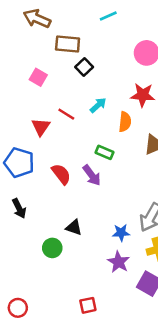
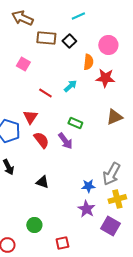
black square: (84, 67) -> (69, 41), moved
orange semicircle: (125, 122) -> (88, 62), moved
red triangle: (41, 127) -> (30, 117), moved
black triangle: (74, 228) -> (42, 182), moved
green circle: (52, 248) -> (34, 225), moved

